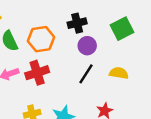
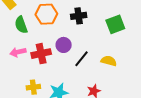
orange hexagon: (41, 39) -> (46, 14), moved
purple circle: (87, 46) -> (64, 45), moved

